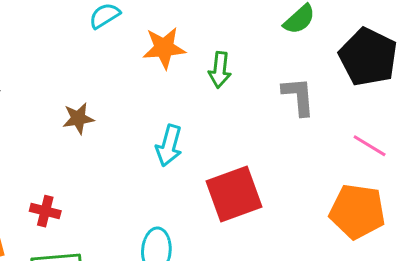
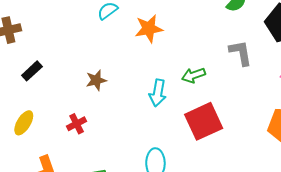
green arrow: (220, 70) -> (193, 75), moved, turned 70
red cross: (45, 211) -> (77, 124), moved, turned -36

